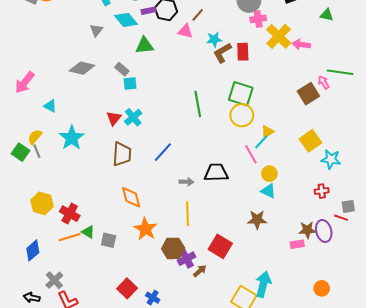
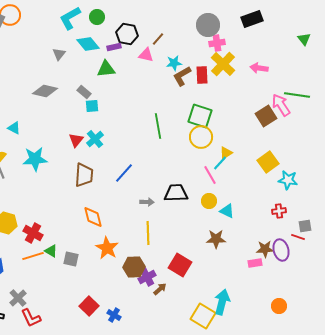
purple rectangle: (149, 11) -> (114, 47), moved
green triangle: (327, 15) -> (304, 39), moved, turned 40
yellow cross: (279, 36) -> (223, 64), moved
pink arrow: (324, 82) -> (281, 105), size x1.6
cyan star: (72, 138) -> (35, 159), turned 30
yellow circle: (269, 174) -> (209, 201), moved

